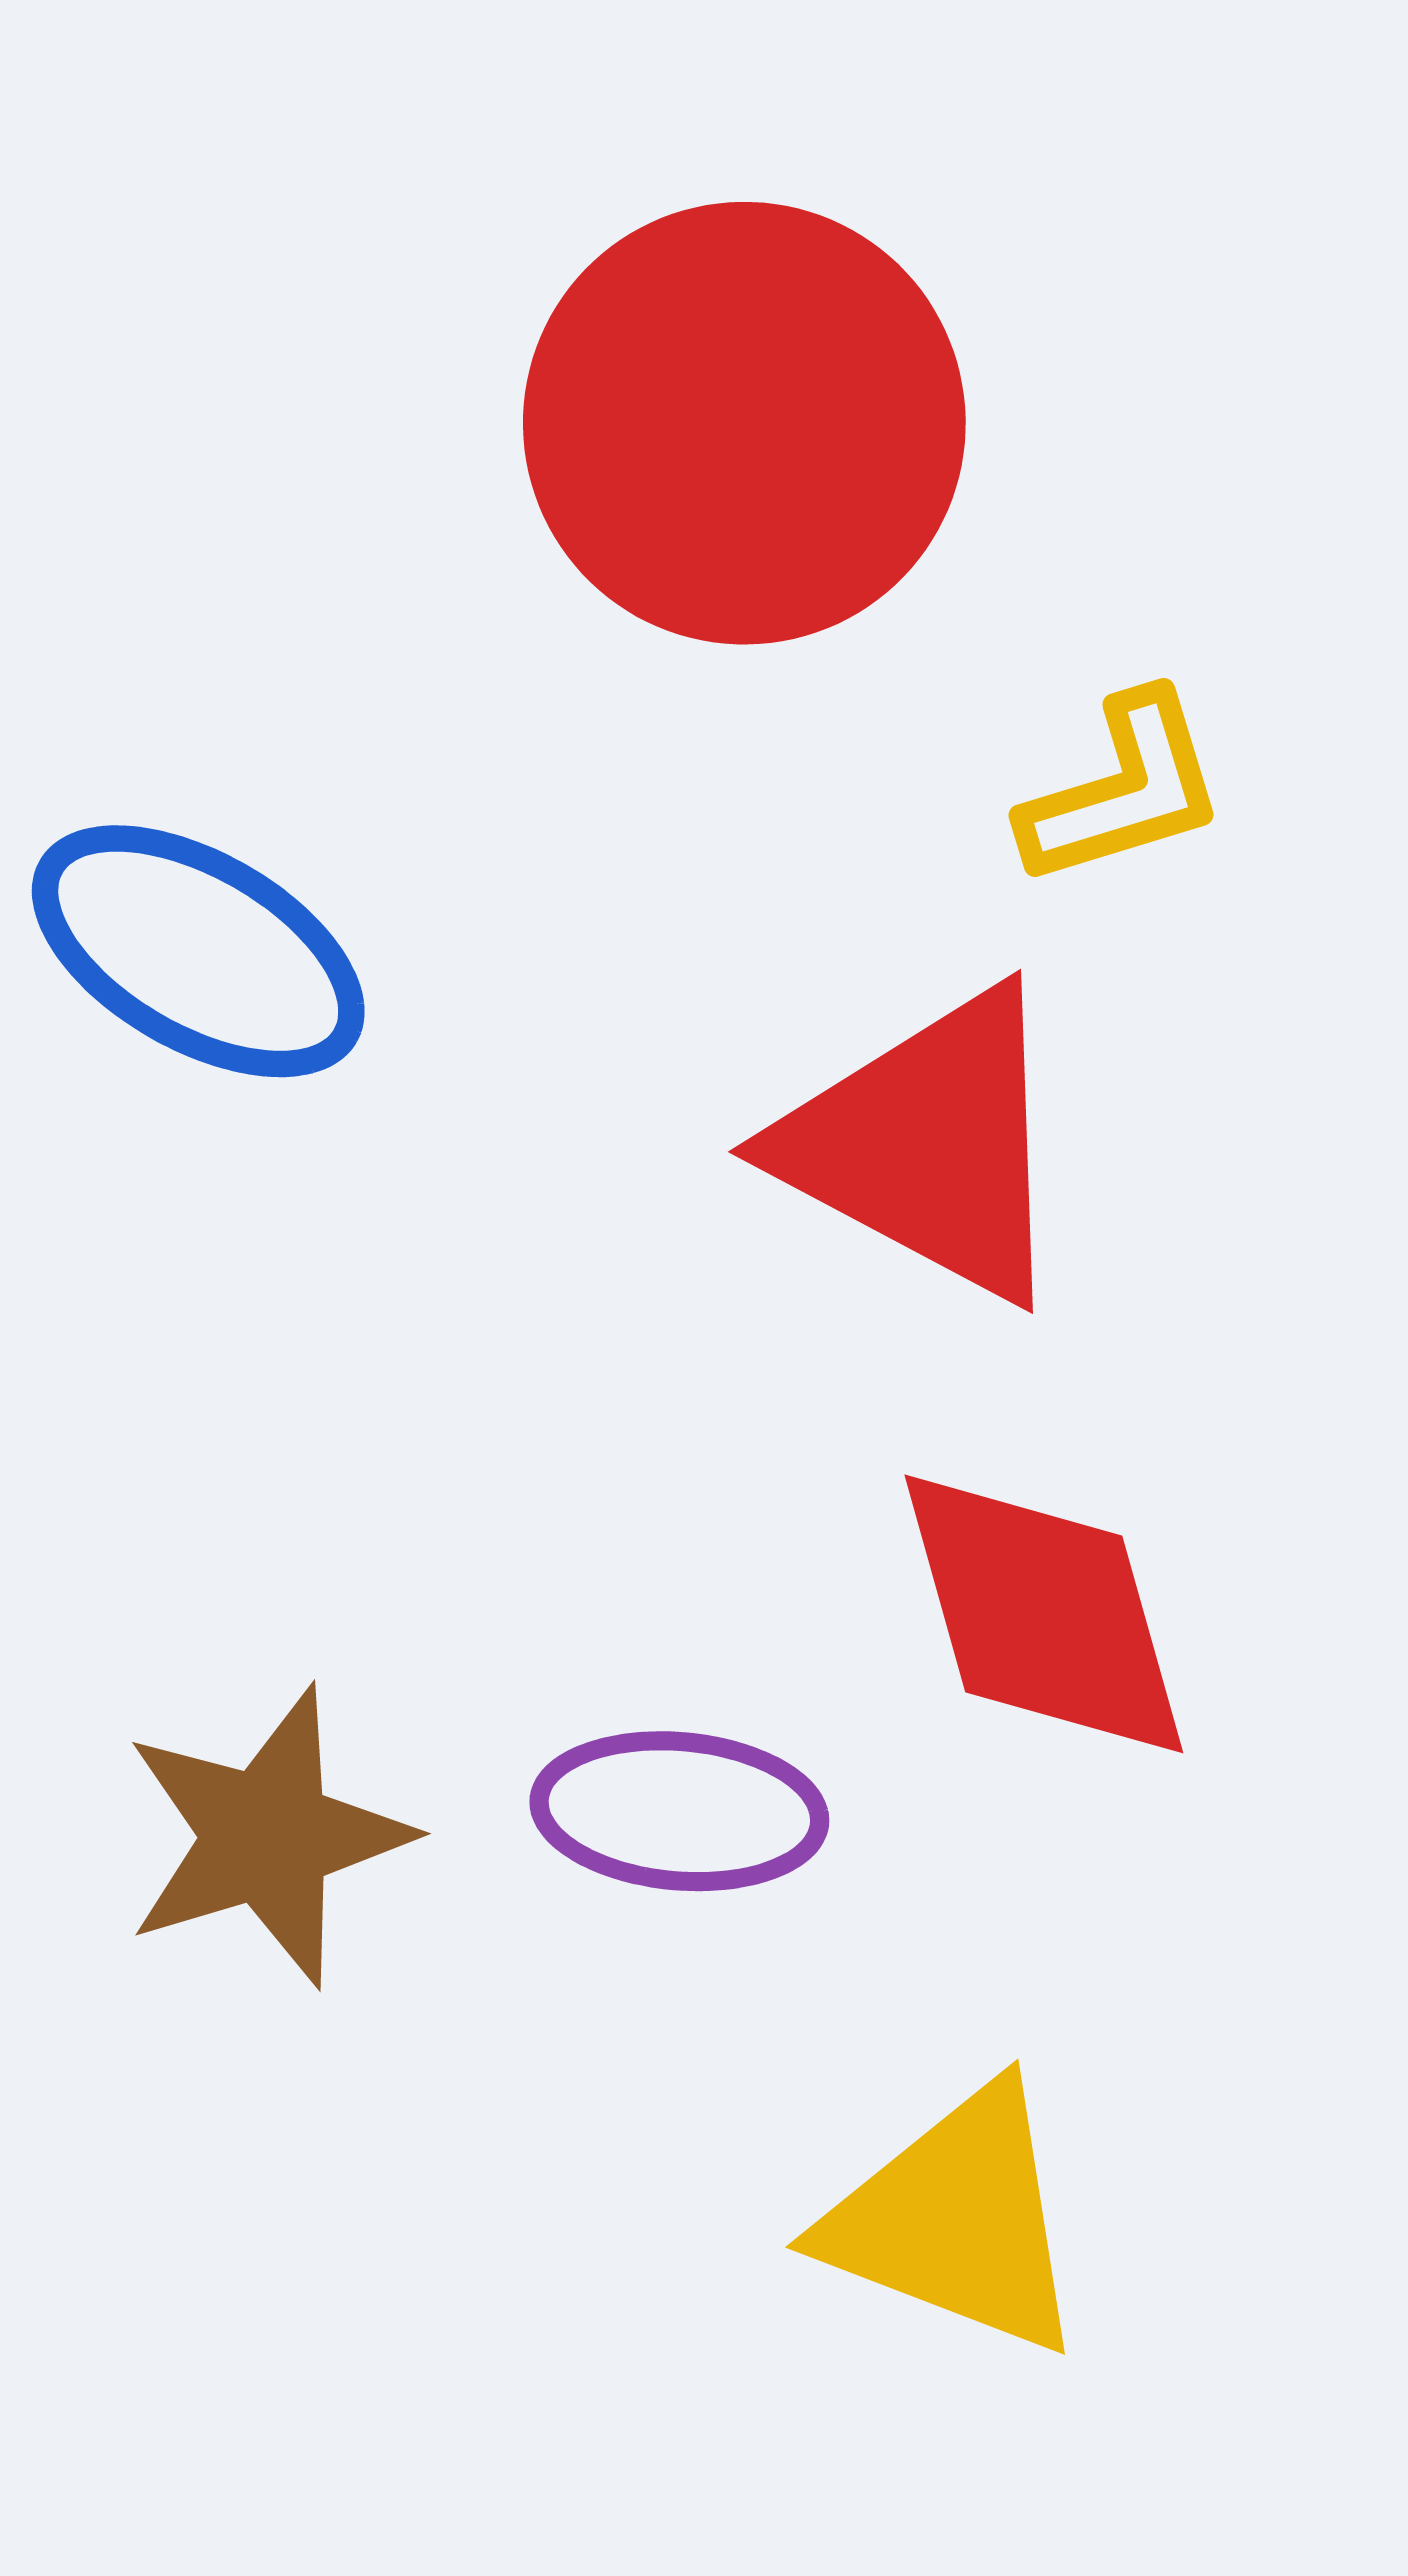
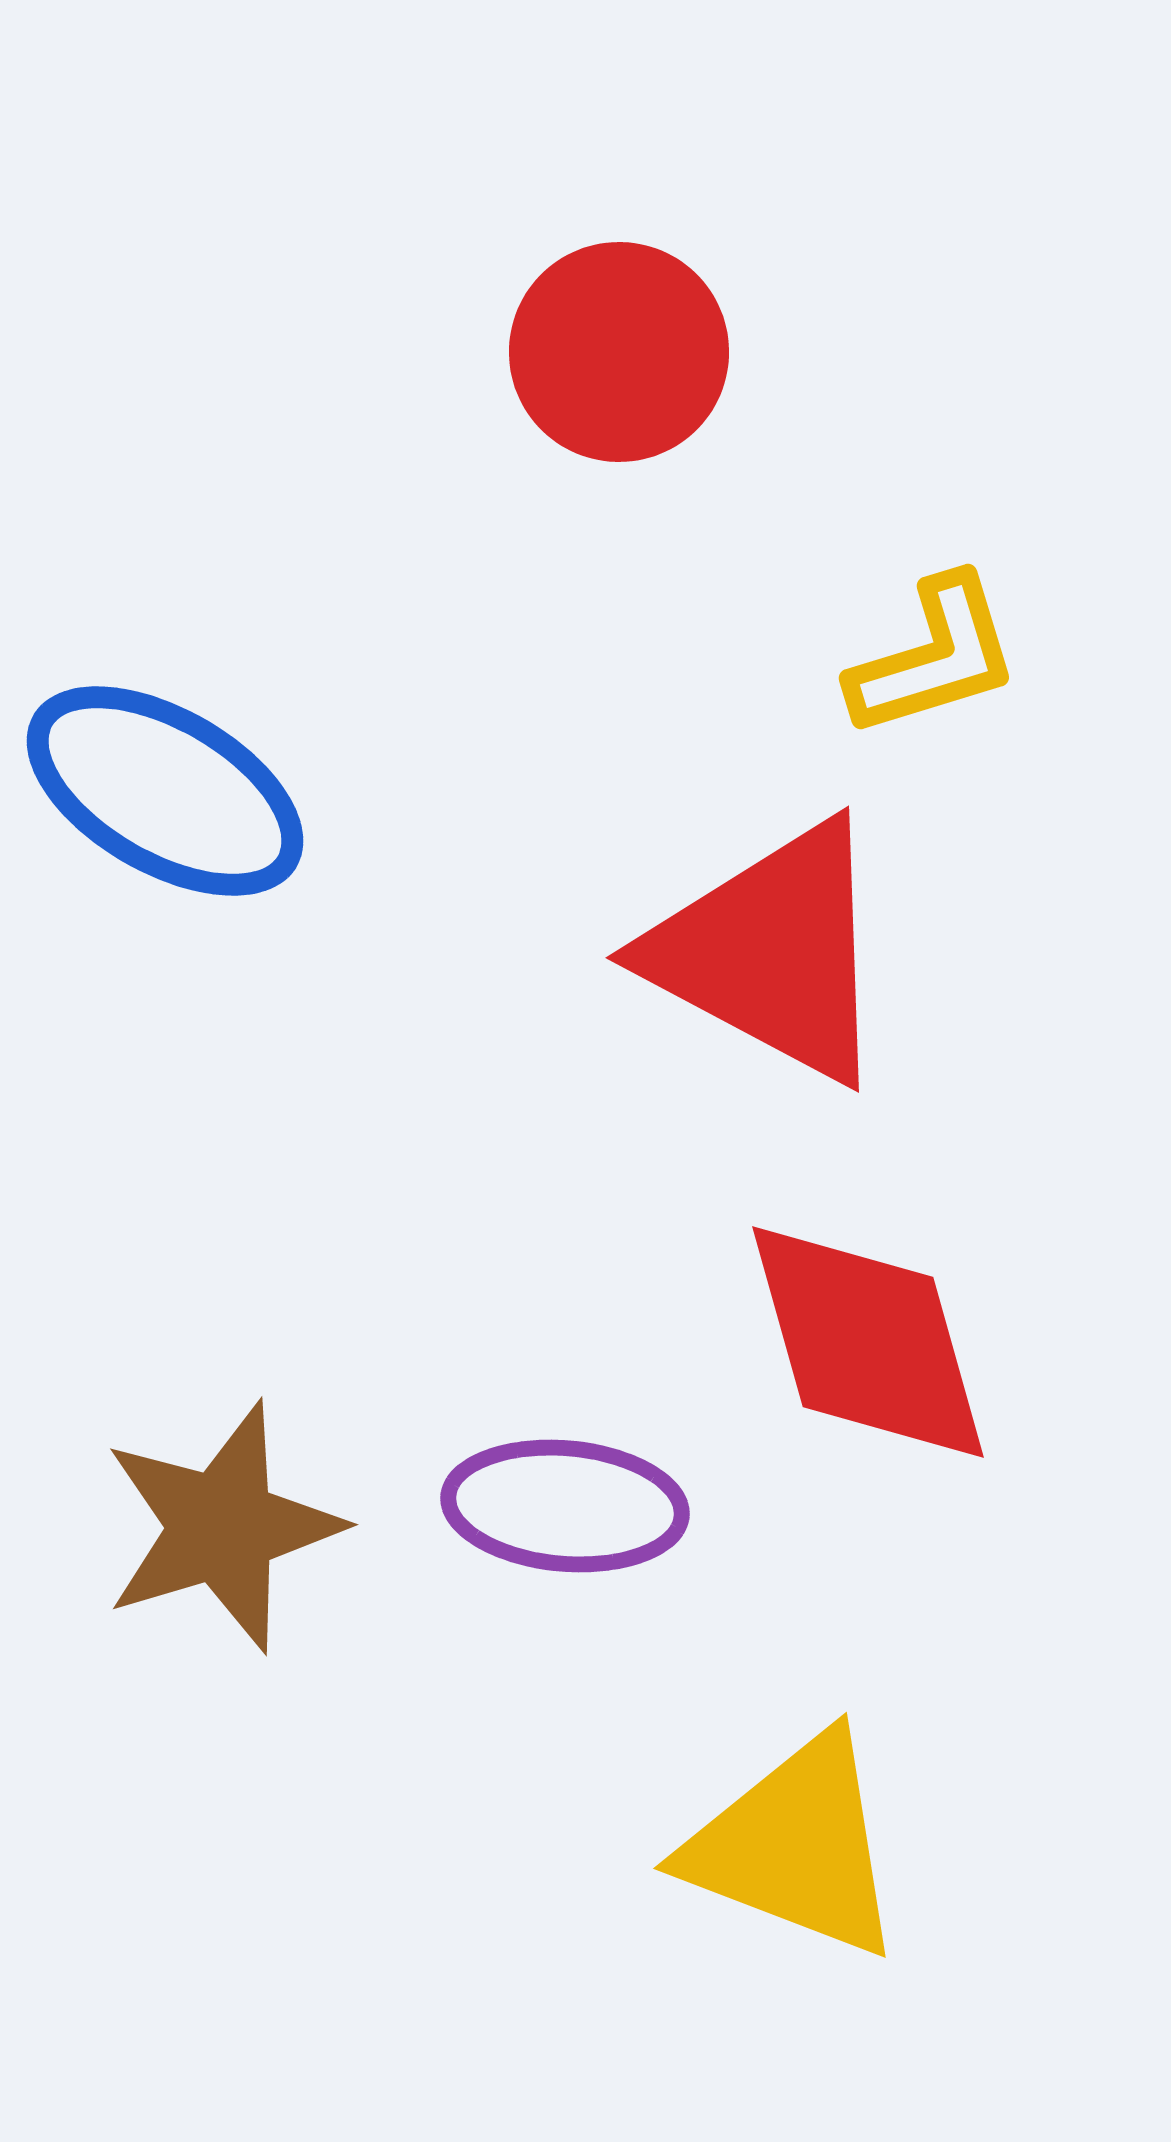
red circle: (744, 423) -> (619, 352), size x0.6

